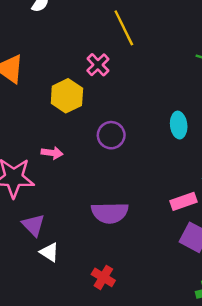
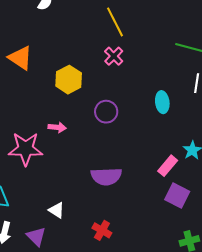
pink cross: (98, 65) -> (114, 56), moved
pink rectangle: (184, 201) -> (168, 166), turned -30
purple triangle: (33, 225) -> (36, 236), moved

